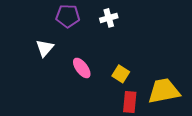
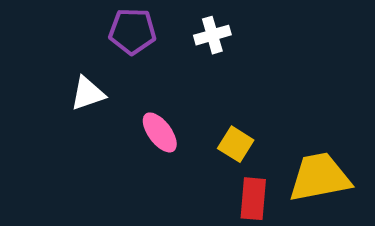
white triangle: (45, 48) -> (88, 93), turned 30

